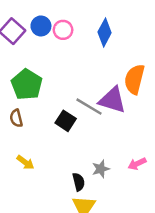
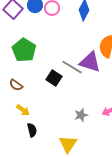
brown semicircle: (16, 118) -> (16, 85), moved, turned -40
black semicircle: (79, 182) -> (32, 130), moved

